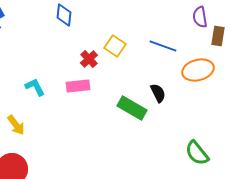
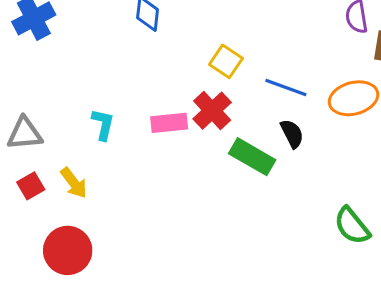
blue line: (163, 46) -> (286, 88), moved
red cross: (89, 59) -> (212, 111), moved, size x1.4
cyan L-shape: (35, 87) -> (103, 124), turned 40

